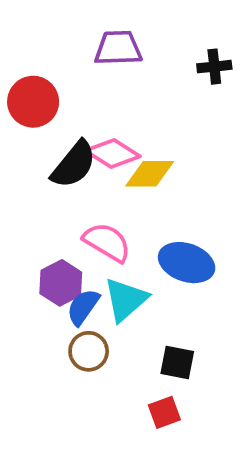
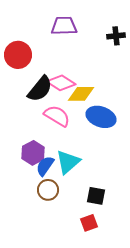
pink semicircle: (107, 242) -> (57, 116), moved
blue ellipse: (187, 263) -> (101, 117), moved

